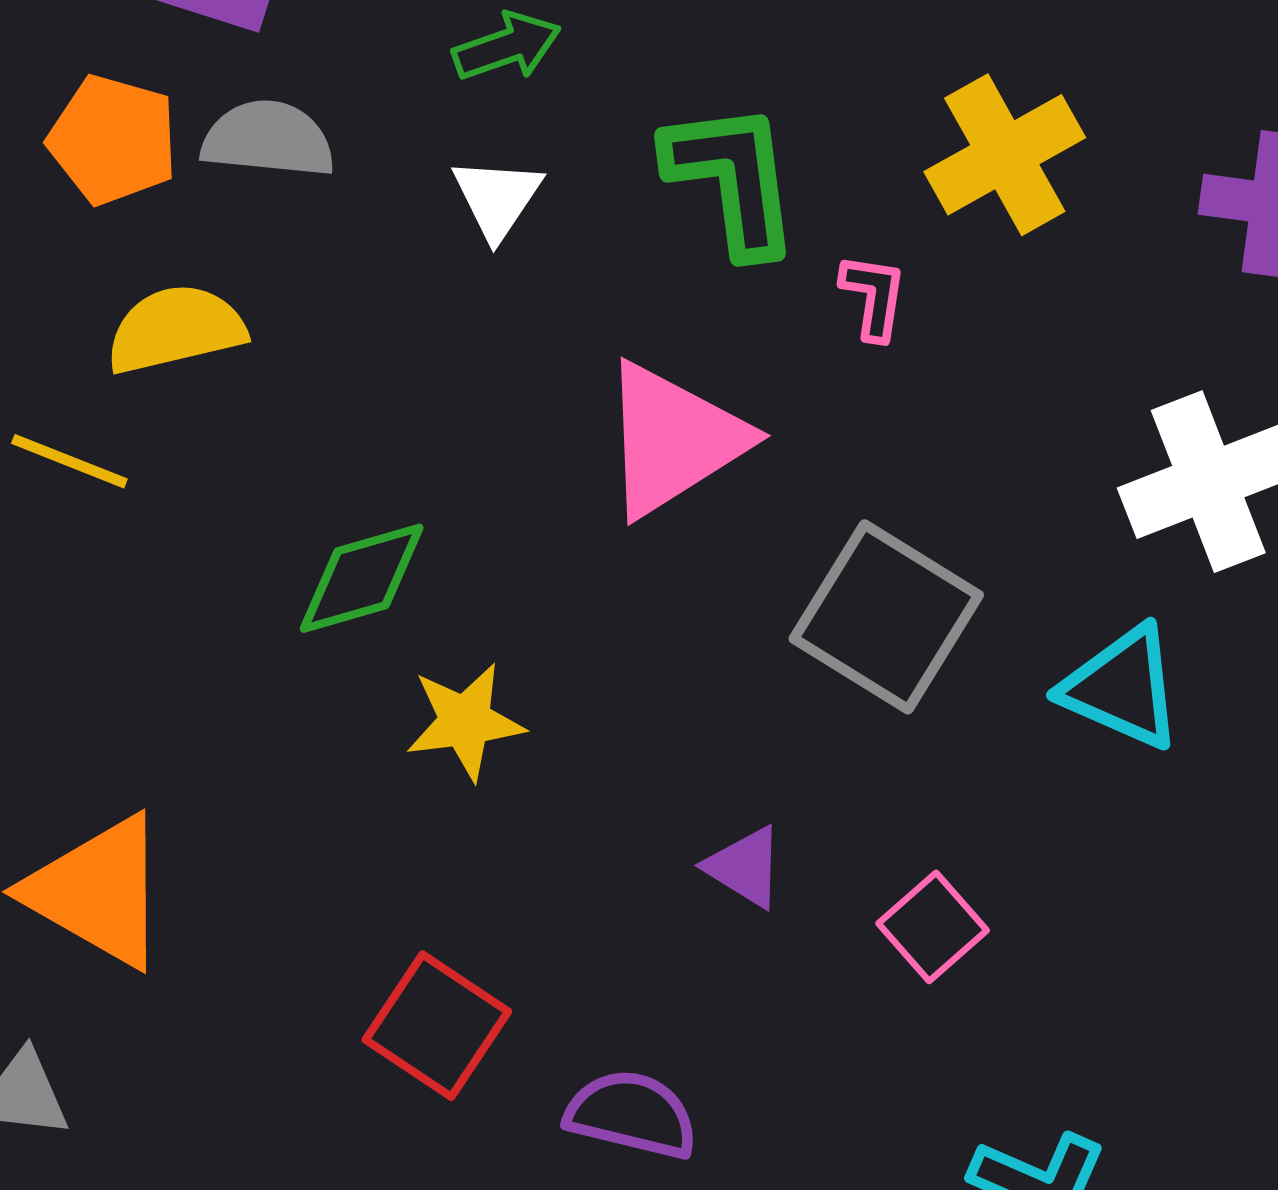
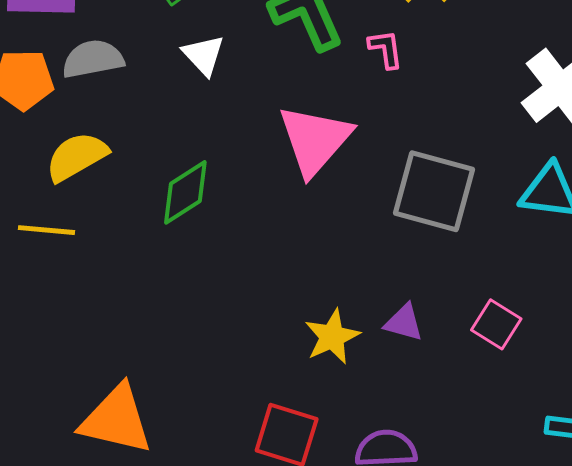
green diamond: (362, 578) -> (185, 192), moved
yellow star: (465, 721) -> (332, 337), moved

